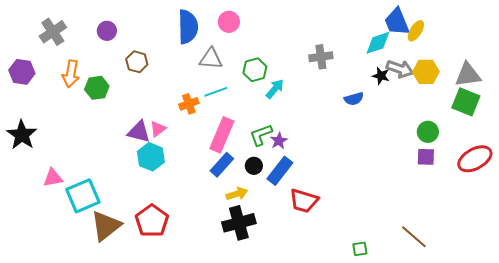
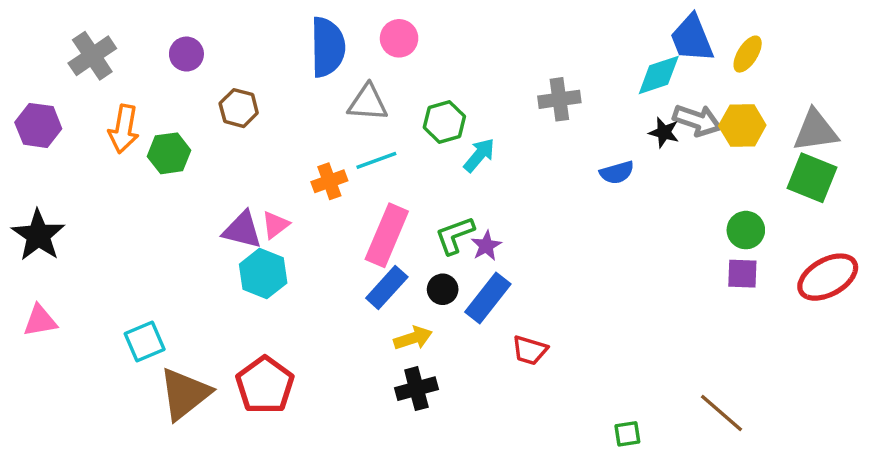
yellow ellipse: (416, 31) -> (748, 54), moved
pink triangle: (53, 178) -> (40, 321), moved
cyan square: (83, 196) -> (145, 342), size x0.7
red trapezoid: (304, 201) -> (530, 350), size x0.7
black cross: (239, 223) -> (416, 389), size x0.7

